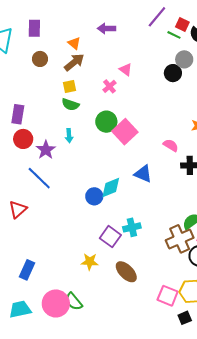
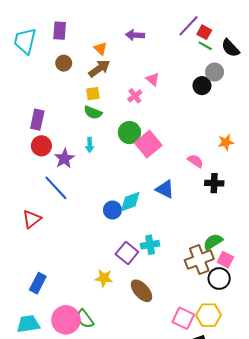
red square: (182, 24) -> (204, 32), moved

